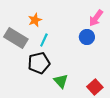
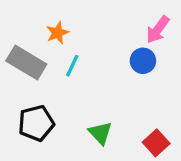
black pentagon: (39, 63) -> (36, 123), moved

